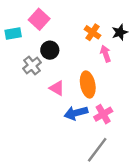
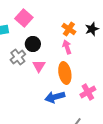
pink arrow: (106, 54) -> (67, 47), moved
pink triangle: (57, 88) -> (39, 66), moved, turned 32
pink cross: (103, 114) -> (88, 92), moved

